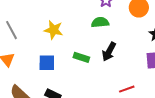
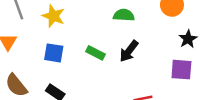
yellow star: (54, 30) -> (53, 16), moved

